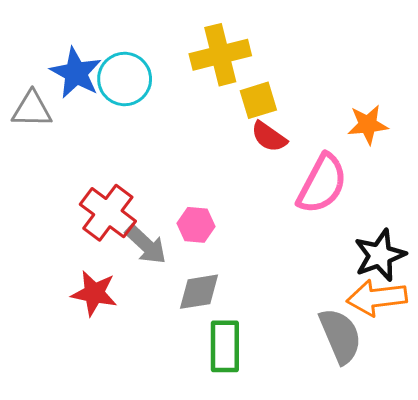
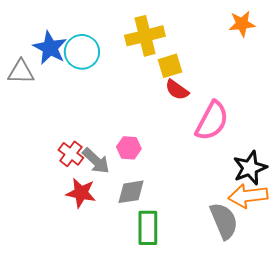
orange star: (368, 125) -> (242, 24), moved
red cross: (108, 213) -> (71, 154), moved, size x0.7
red star: (94, 293) -> (81, 193), moved

